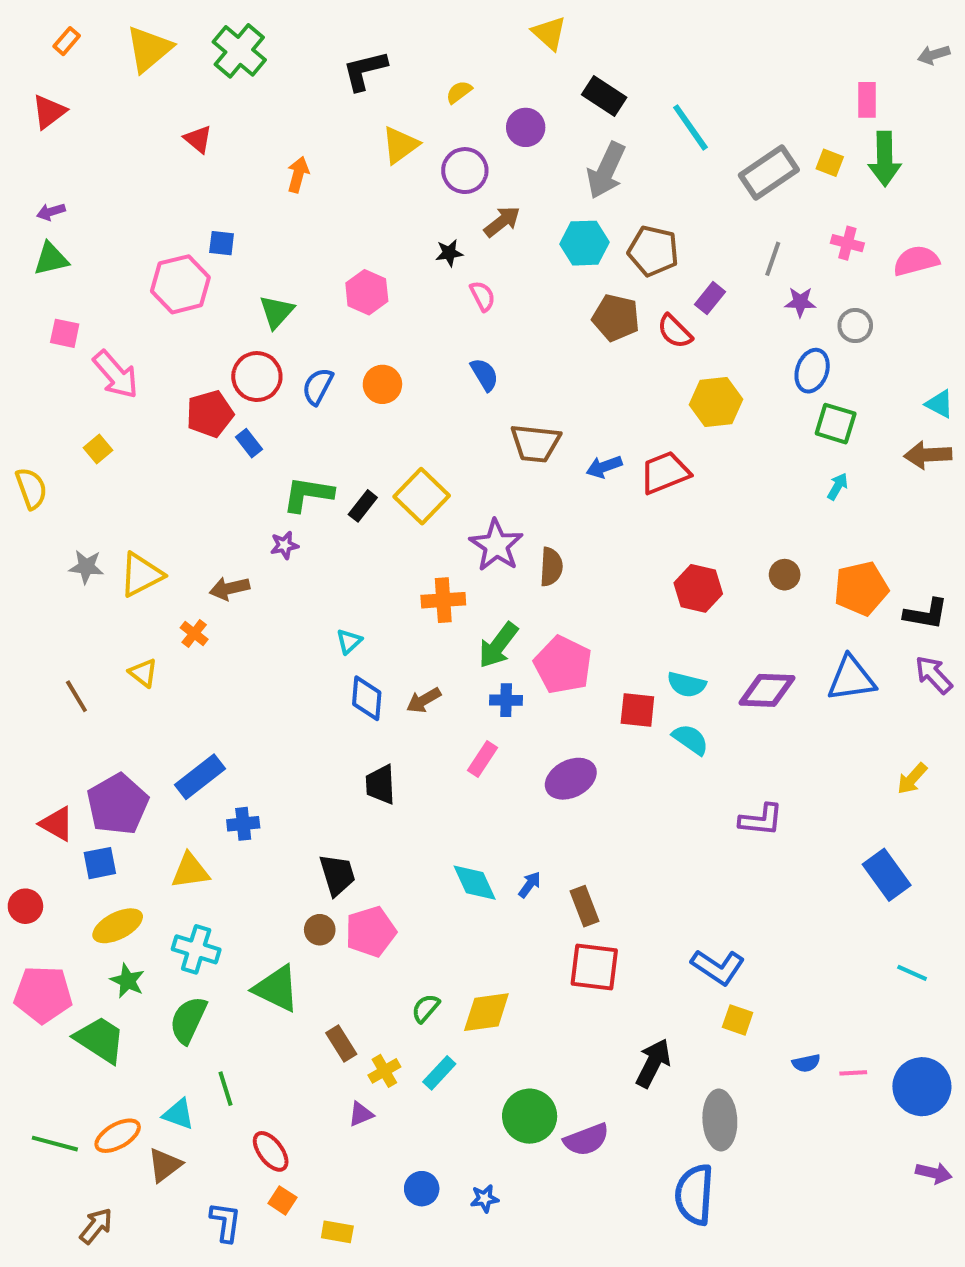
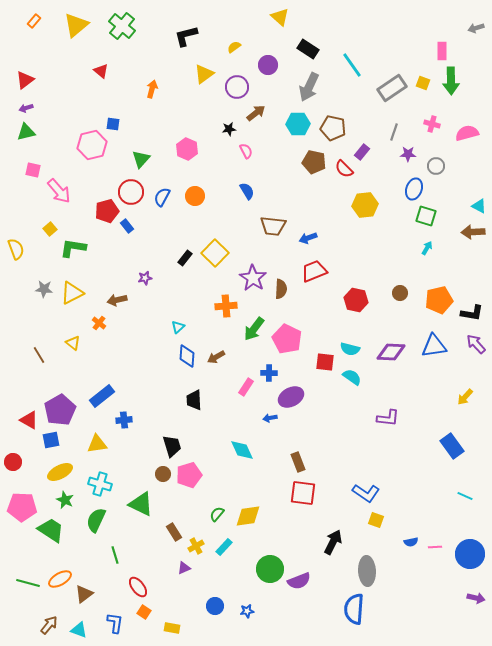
red triangle: (49, 112) -> (25, 80), moved
red trapezoid: (665, 473) -> (314, 271), moved
green L-shape: (308, 494) -> (73, 248), moved
blue cross: (506, 700) -> (269, 373), moved
blue arrow: (530, 885) -> (270, 418), moved, turned -136
cyan triangle: (178, 1114) -> (79, 630), moved

